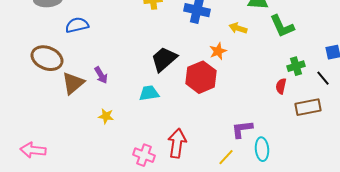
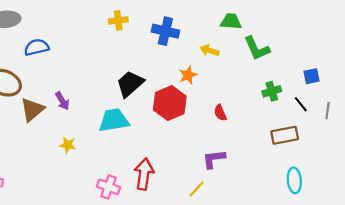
red semicircle: (281, 86) -> (220, 113), moved, turned -35
cyan trapezoid: (149, 93) -> (114, 120), size x1.4
cyan ellipse: (262, 149) -> (294, 180), moved

